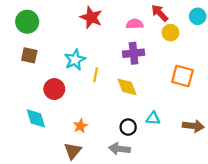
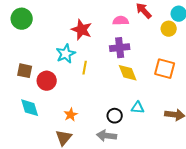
red star: (91, 17) -> (82, 30), moved
yellow circle: (170, 33) -> (169, 29), moved
brown square: (29, 55) -> (25, 71), moved
yellow diamond: (127, 87) -> (128, 73), moved

